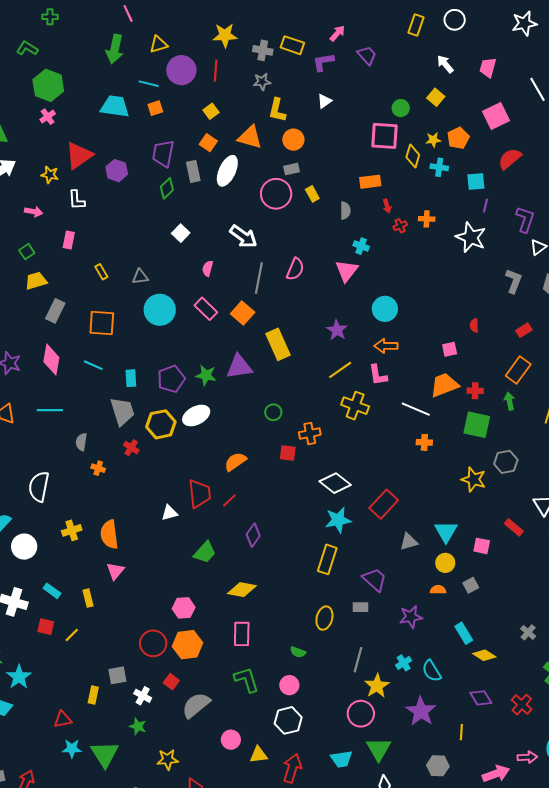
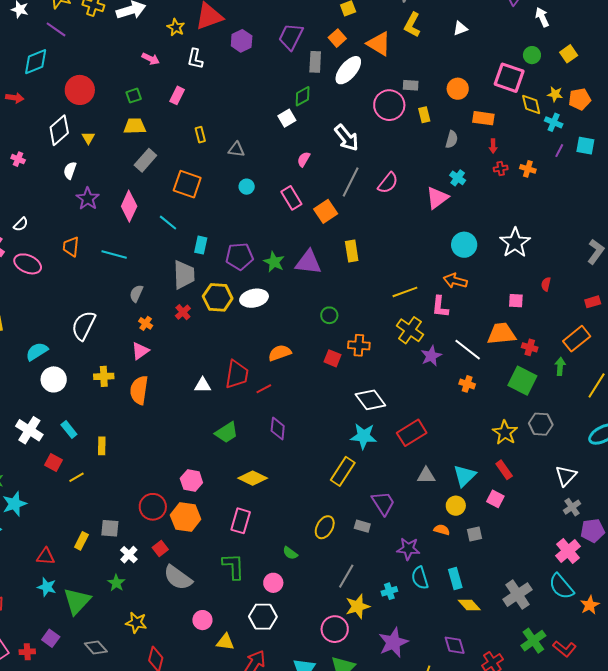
white arrow: (445, 64) -> (542, 17), moved
orange circle: (293, 140) -> (458, 89), moved
yellow diamond: (413, 156) -> (531, 105), turned -45
green diamond: (167, 188) -> (303, 96), moved
purple line: (486, 206) -> (559, 151), moved
white star: (471, 237) -> (515, 243), moved
cyan circle: (160, 310) -> (247, 187), size x0.5
purple star: (337, 330) -> (431, 356), moved
yellow rectangle: (278, 344) -> (352, 251), size x0.7
red rectangle: (514, 527) -> (504, 470), moved
purple diamond: (253, 535) -> (278, 429), turned -45
pink triangle: (115, 571) -> (140, 351), moved
gray cross: (528, 632) -> (517, 595), size x1.8
cyan semicircle: (432, 671) -> (420, 578), moved
gray semicircle: (196, 705) -> (178, 578), turned -120

